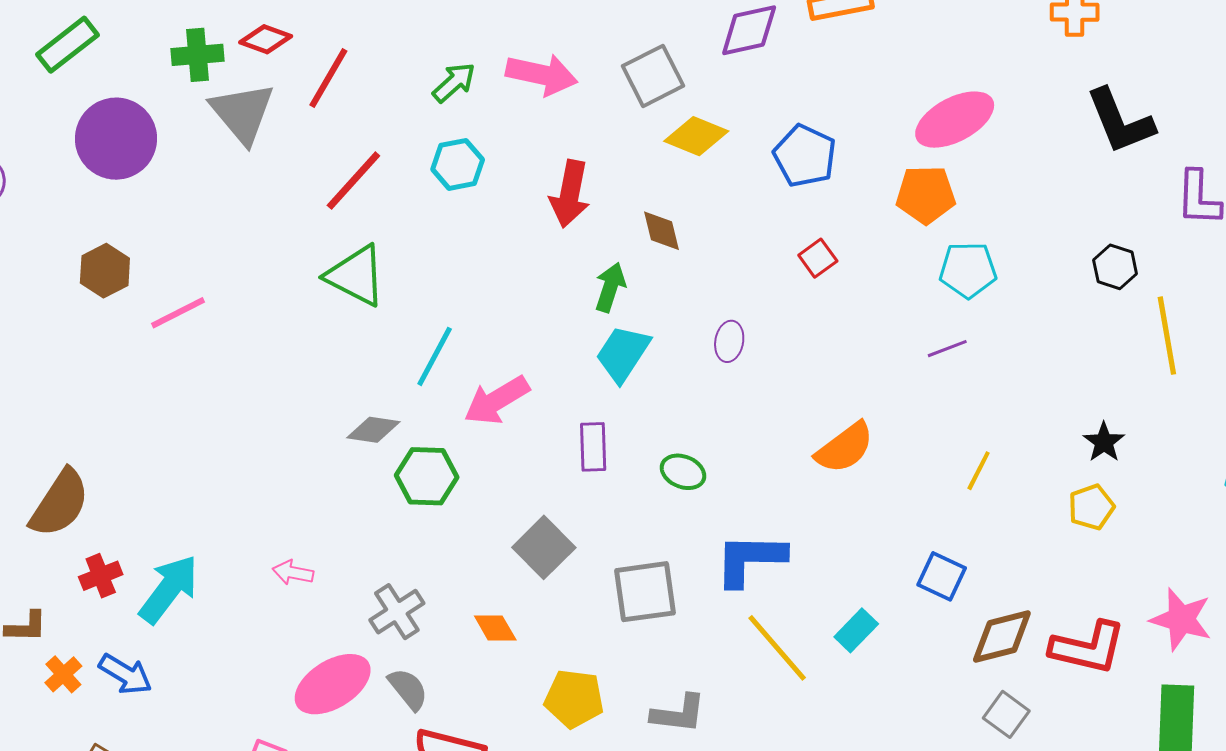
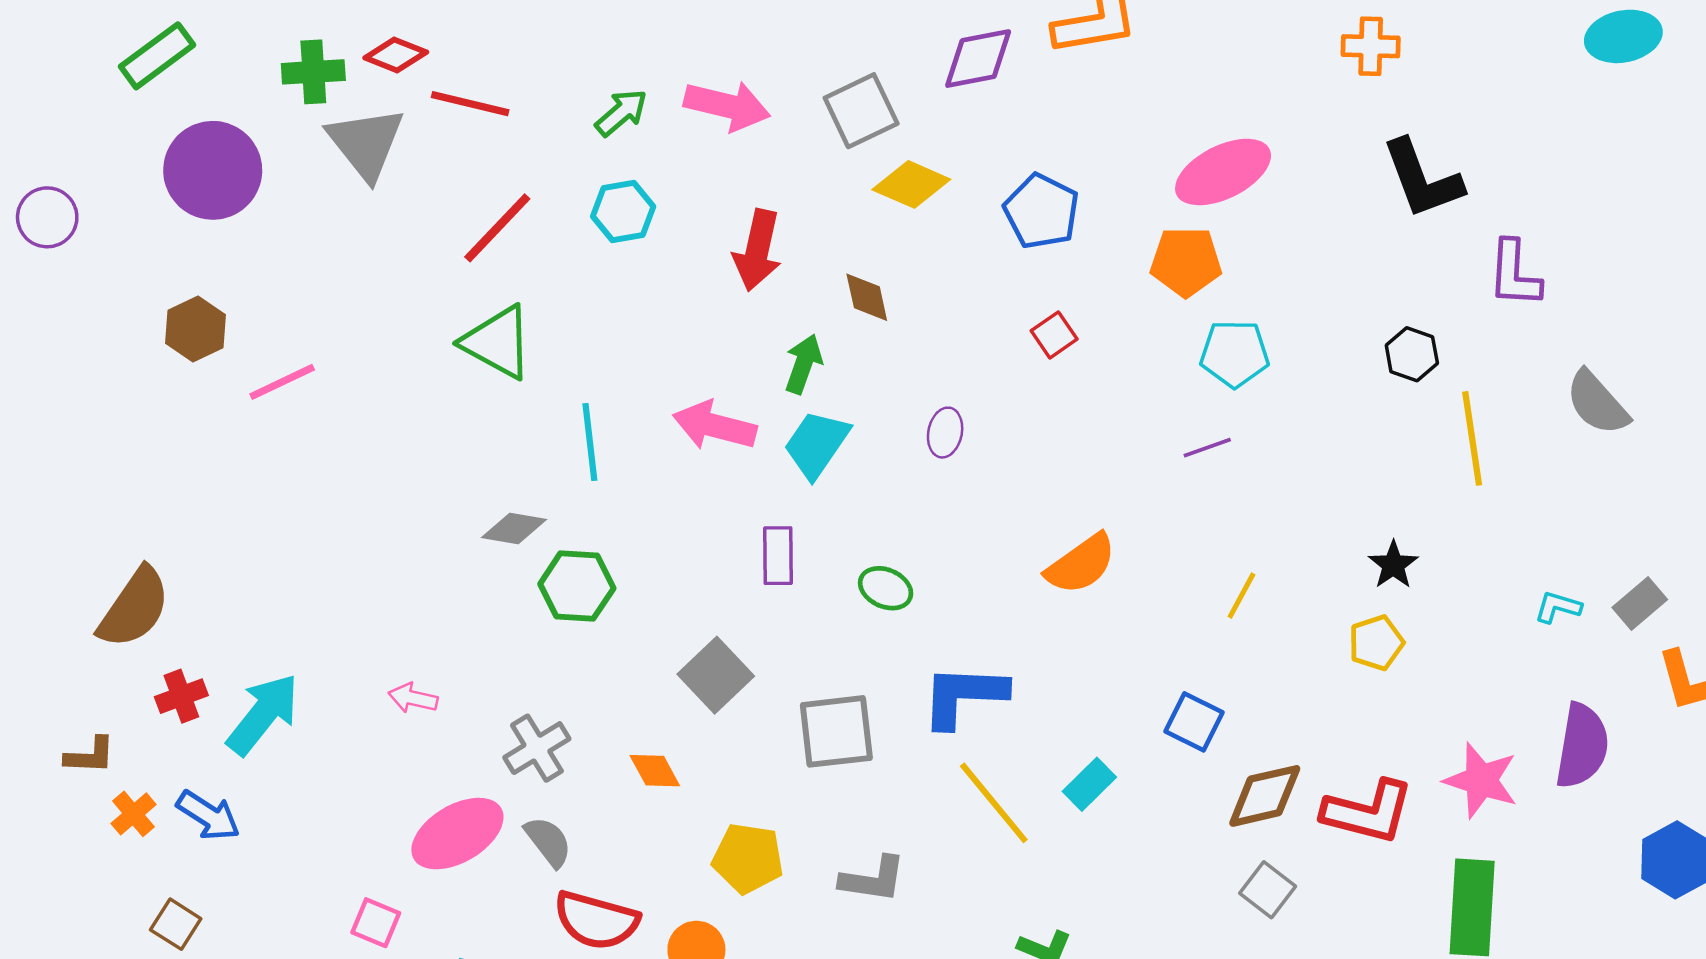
red line: (328, 78) -> (470, 104), turned 72
cyan line: (435, 356) -> (590, 442), turned -36
pink arrow: (497, 400) -> (715, 426), moved, turned 44

